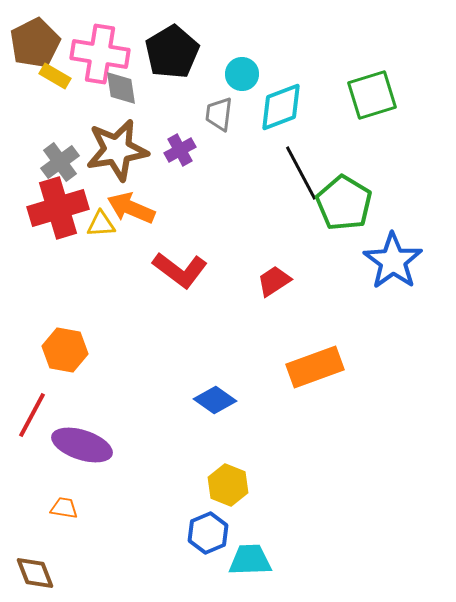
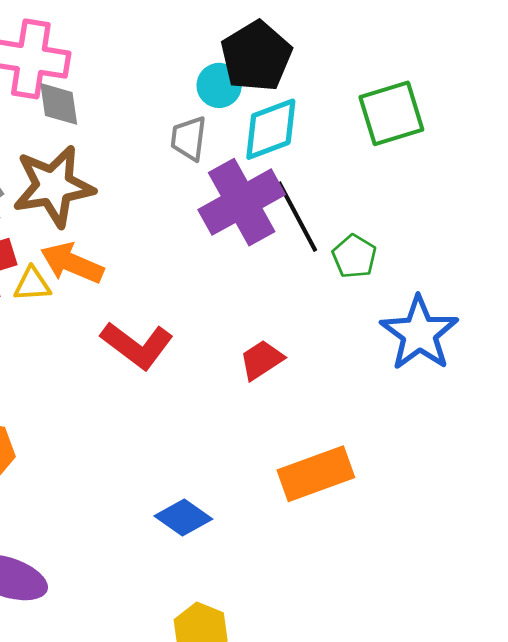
black pentagon: (172, 52) -> (256, 56), moved
purple cross: (180, 150) -> (242, 202), moved, size x2.0
green pentagon: (344, 203) -> (354, 256), size x0.6

